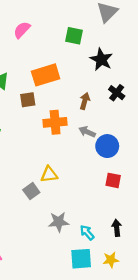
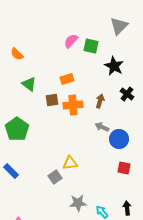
pink semicircle: (22, 30) -> (71, 41), moved
orange rectangle: (46, 75) -> (67, 79), size x0.6
orange cross: (55, 122) -> (73, 105), moved

